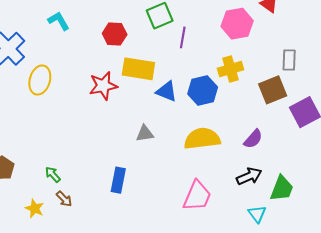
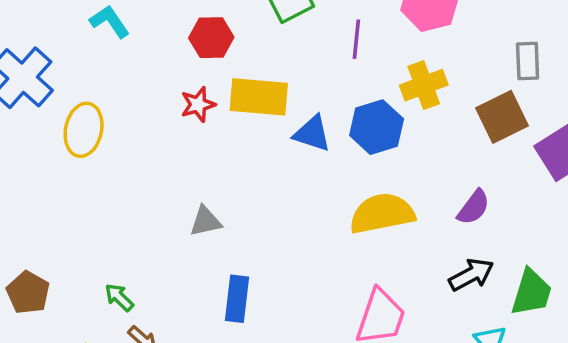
purple line: (183, 37) -> (356, 39), moved
red star: (103, 86) -> (198, 104), moved, size x0.7
gray triangle: (145, 134) -> (206, 221), moved

